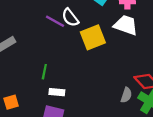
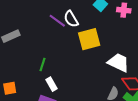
white trapezoid: (126, 25) -> (118, 63), moved
white rectangle: (57, 92) -> (52, 84), turned 48

